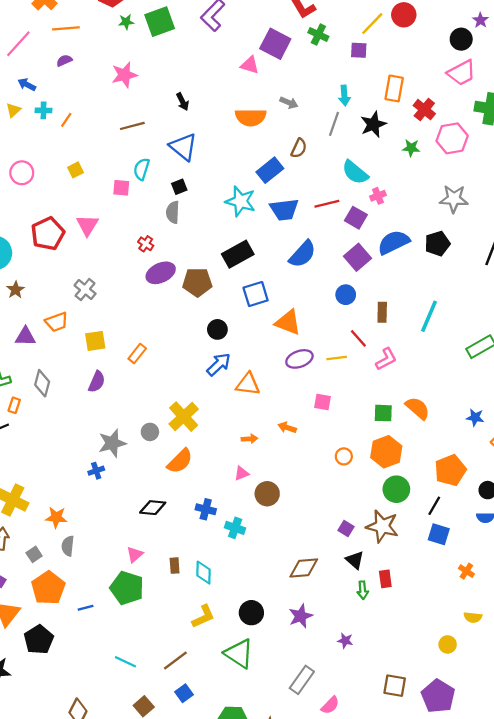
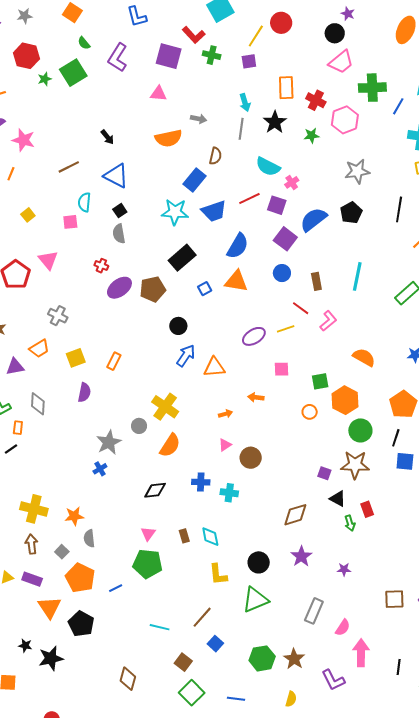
purple square: (275, 44) -> (169, 56), moved
pink star: (124, 75) -> (23, 140), moved, turned -30
blue square: (256, 294) -> (205, 289), size x0.6
orange triangle: (288, 322) -> (236, 281), moved
green square: (383, 413) -> (320, 381), moved
yellow L-shape: (203, 616) -> (218, 574), turned 120
green triangle: (239, 653) -> (255, 600), turned -44

